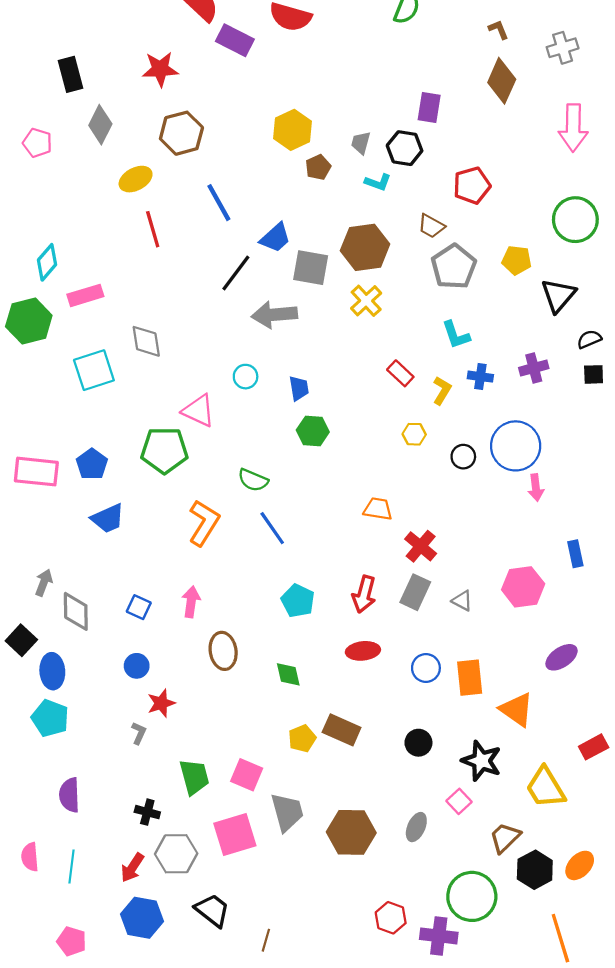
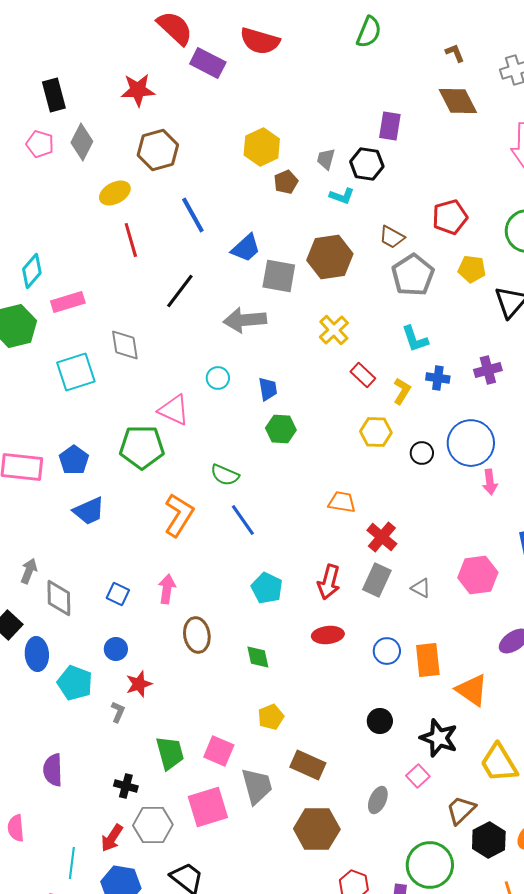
brown diamond: (502, 81) -> (458, 101), turned -51
pink pentagon: (37, 143) -> (40, 144), moved
red pentagon: (472, 185) -> (450, 217), moved
black line: (236, 273) -> (180, 291), moved
yellow cross: (366, 301) -> (334, 330), moved
yellow hexagon: (414, 434) -> (376, 432), size x1.4
cyan pentagon: (50, 718) -> (75, 683), moved
brown rectangle: (342, 730) -> (308, 765), moved
brown hexagon: (351, 832) -> (317, 829), moved
cyan line: (72, 867) -> (72, 863), moved

